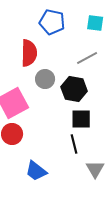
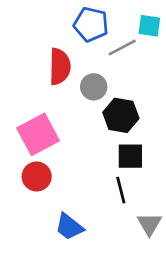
gray line: (87, 58) -> (122, 47), moved
gray circle: (45, 79) -> (94, 87), moved

